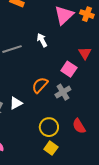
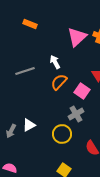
orange semicircle: (40, 85) -> (59, 82), moved
yellow circle: (49, 127) -> (62, 134), moved

